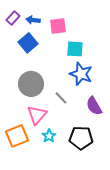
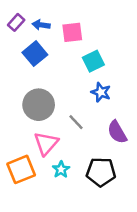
cyan square: (75, 49) -> (93, 61), turned -30
blue star: (81, 74) -> (101, 92), size x0.7

